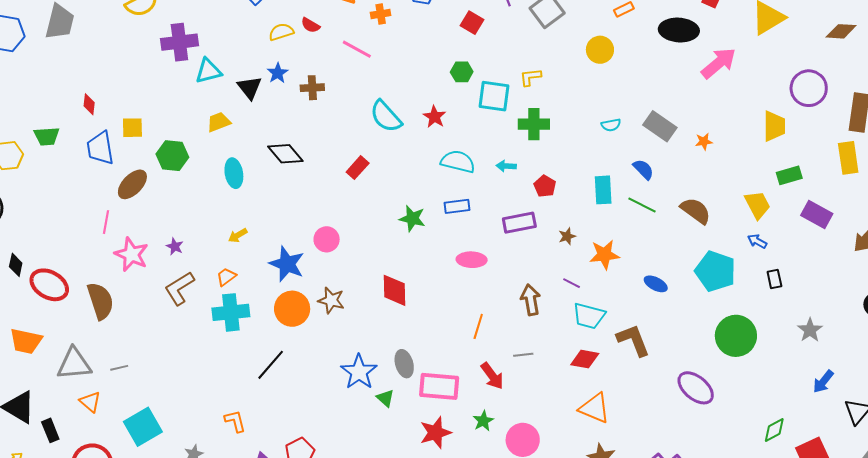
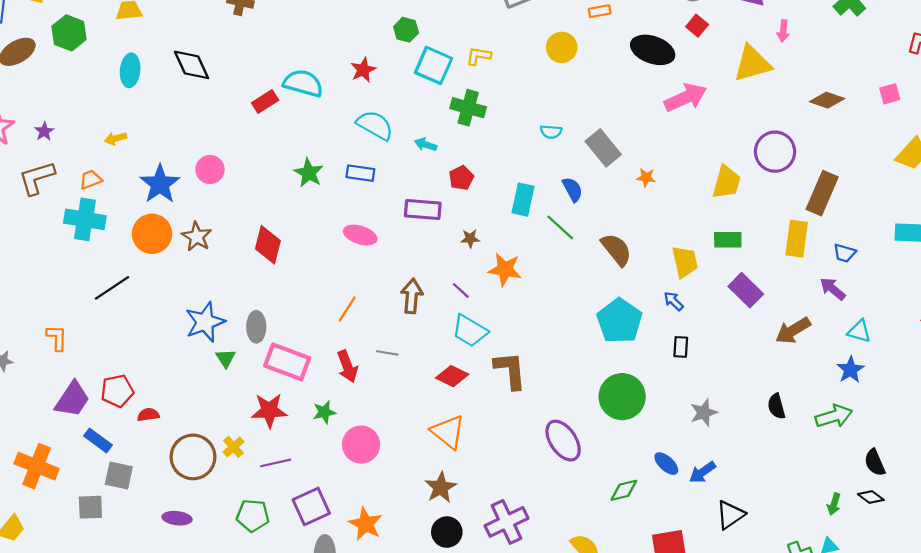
cyan semicircle: (386, 116) -> (303, 83), moved, turned 132
blue ellipse: (656, 284) -> (666, 464), moved
green diamond: (774, 430) -> (624, 490), moved

